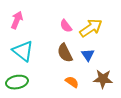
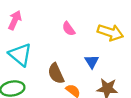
yellow arrow: (91, 28) -> (110, 32), moved, turned 50
brown semicircle: (65, 53) -> (56, 73), moved

